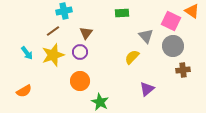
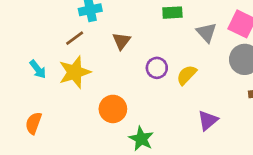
gray triangle: (146, 36) -> (206, 32), moved
purple circle: (80, 52) -> (157, 68), moved
orange semicircle: (24, 91) -> (34, 123), turned 140

